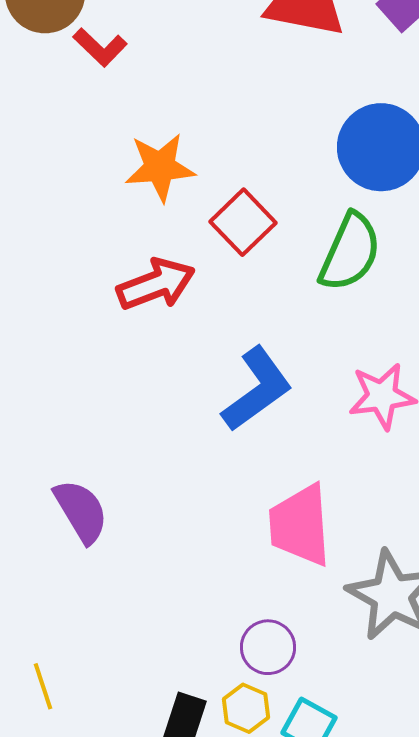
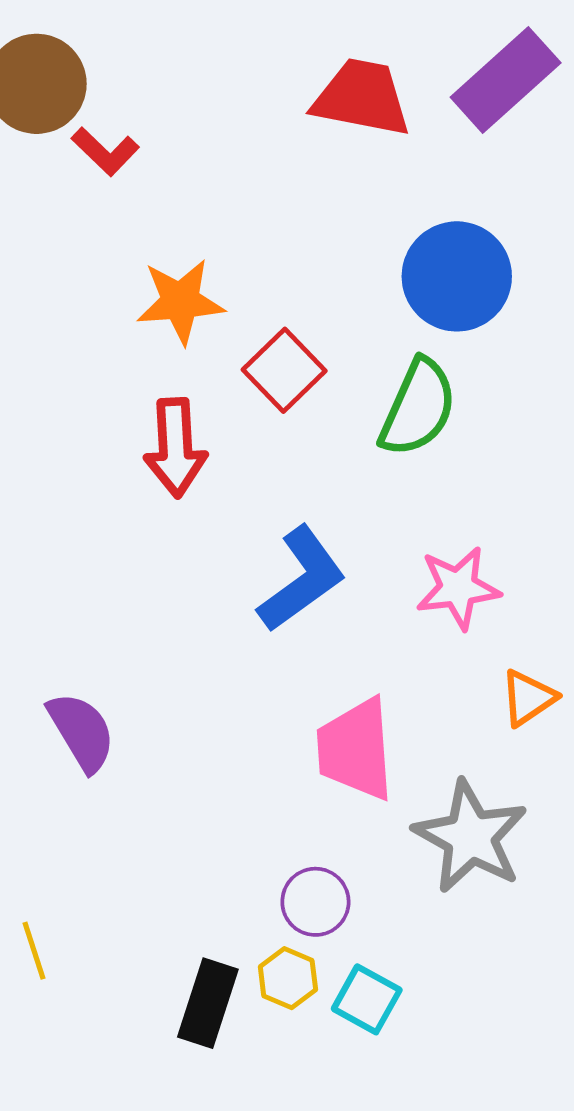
red arrow: (156, 284) -> (175, 448), turned 108

